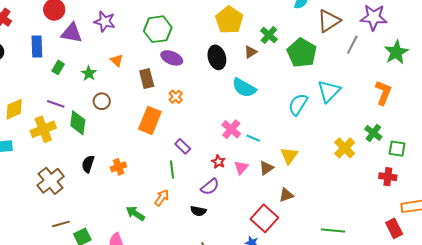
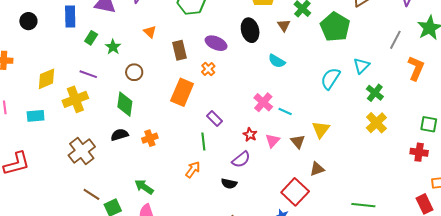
gray line: (352, 45) -> (395, 40), moved
brown triangle: (251, 52) -> (284, 25), turned -32
purple ellipse: (172, 58) -> (216, 43), moved
green star: (89, 73) -> (113, 47), moved
cyan semicircle: (244, 88) -> (277, 61), size x0.7
cyan triangle: (329, 91) -> (361, 66), size x0.7
green diamond: (78, 123) -> (125, 104), moved
green cross: (373, 133) -> (375, 93), moved
black semicircle: (88, 164) -> (119, 135), turned 54
brown triangle: (266, 168) -> (298, 142), turned -35
green arrow: (135, 213) -> (144, 187), moved
brown line: (61, 224) -> (91, 194), turned 48

